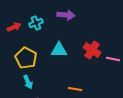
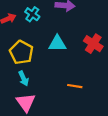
cyan cross: (36, 23) -> (32, 14), turned -32

